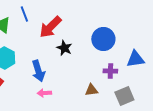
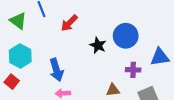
red arrow: (50, 27) -> (69, 23), size x0.7
black star: (64, 48) -> (98, 45), moved

